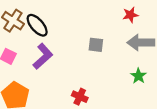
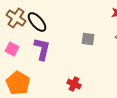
purple L-shape: (43, 56) -> (42, 49), turned -35

